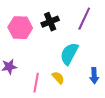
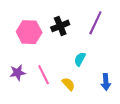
cyan semicircle: (69, 54) -> (80, 59), size x0.6
pink line: (36, 83) -> (44, 75), moved, turned -36

